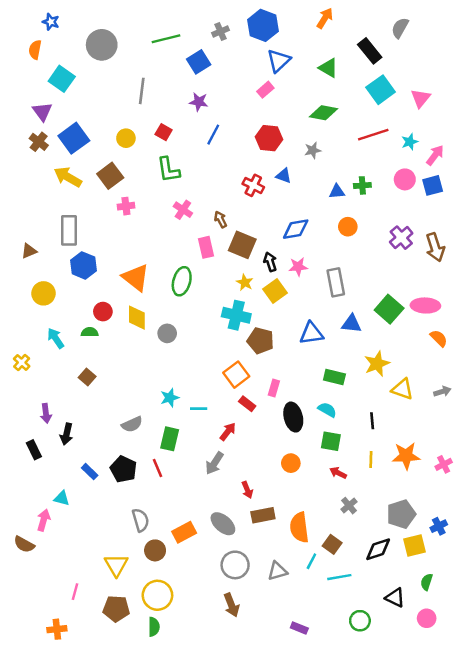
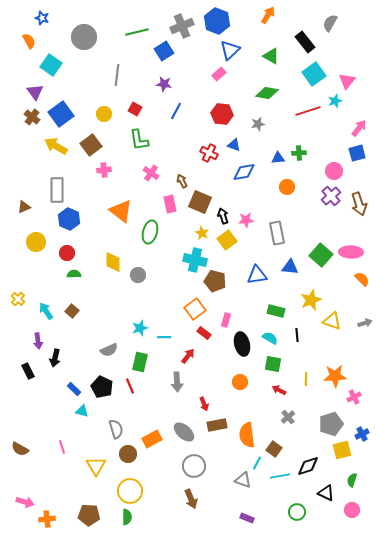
gray cross: (221, 31) -> (182, 26), size x1.6
orange semicircle: (35, 50) -> (29, 41), turned 140
cyan star: (410, 142) -> (335, 101), moved
pink circle: (405, 179) -> (334, 171), moved
blue diamond: (296, 229) -> (244, 172), moved
orange triangle: (136, 278) -> (121, 211), moved
red circle: (103, 312) -> (67, 253), moved
cyan arrow: (56, 338) -> (46, 311), moved
black line: (372, 421) -> (297, 335), moved
gray arrow: (214, 463) -> (177, 382), turned -36
pink cross: (444, 464) -> (354, 397), moved
cyan triangle: (62, 498) -> (82, 411), moved
pink arrow: (44, 520) -> (25, 502), moved, turned 90
black diamond: (378, 549) -> (308, 466), moved
gray triangle: (277, 571) -> (243, 480), moved, turned 36
pink line: (75, 592) -> (62, 447), moved, turned -32
brown pentagon: (116, 609) -> (89, 515), moved

